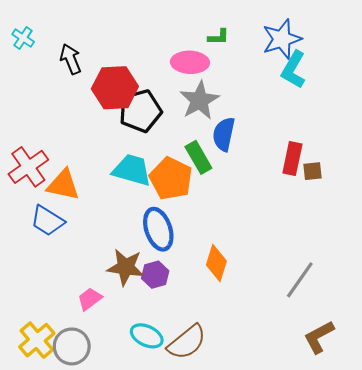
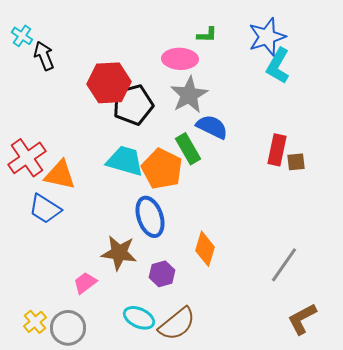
black arrow: (71, 59) -> (44, 56), moved
blue semicircle: (224, 134) -> (212, 127), turned 104
purple hexagon: (155, 275) -> (162, 274), moved
yellow cross: (37, 340) -> (35, 322), size x0.7

